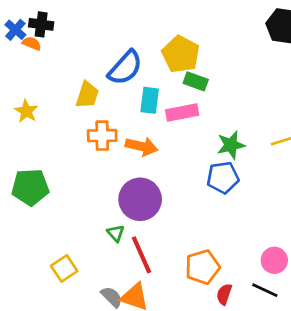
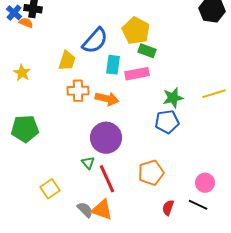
orange pentagon: (202, 267) -> (151, 173), moved

